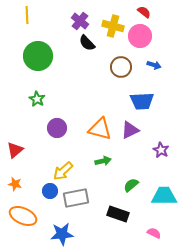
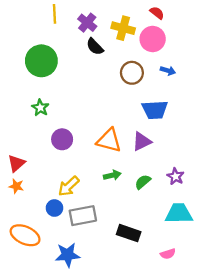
yellow line: (27, 15) -> (54, 14), moved
purple star: (161, 150) -> (176, 176), moved
orange star: (15, 184) -> (16, 186), moved
green semicircle: (131, 185) -> (143, 182), moved
pink semicircle: (154, 233) -> (168, 254), turned 136

